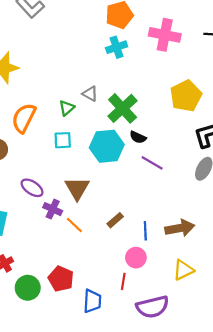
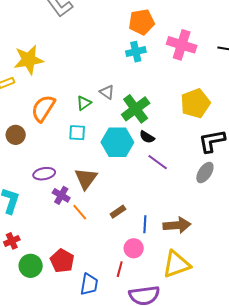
purple ellipse: (32, 188) -> (44, 174), turned -50
yellow triangle: (183, 270) -> (176, 264), size x1.4

